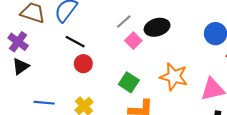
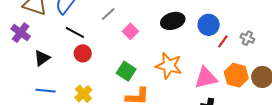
gray line: (124, 22) -> (108, 14), moved
black ellipse: (157, 27) -> (173, 21), moved
black triangle: (21, 66) -> (42, 58), moved

